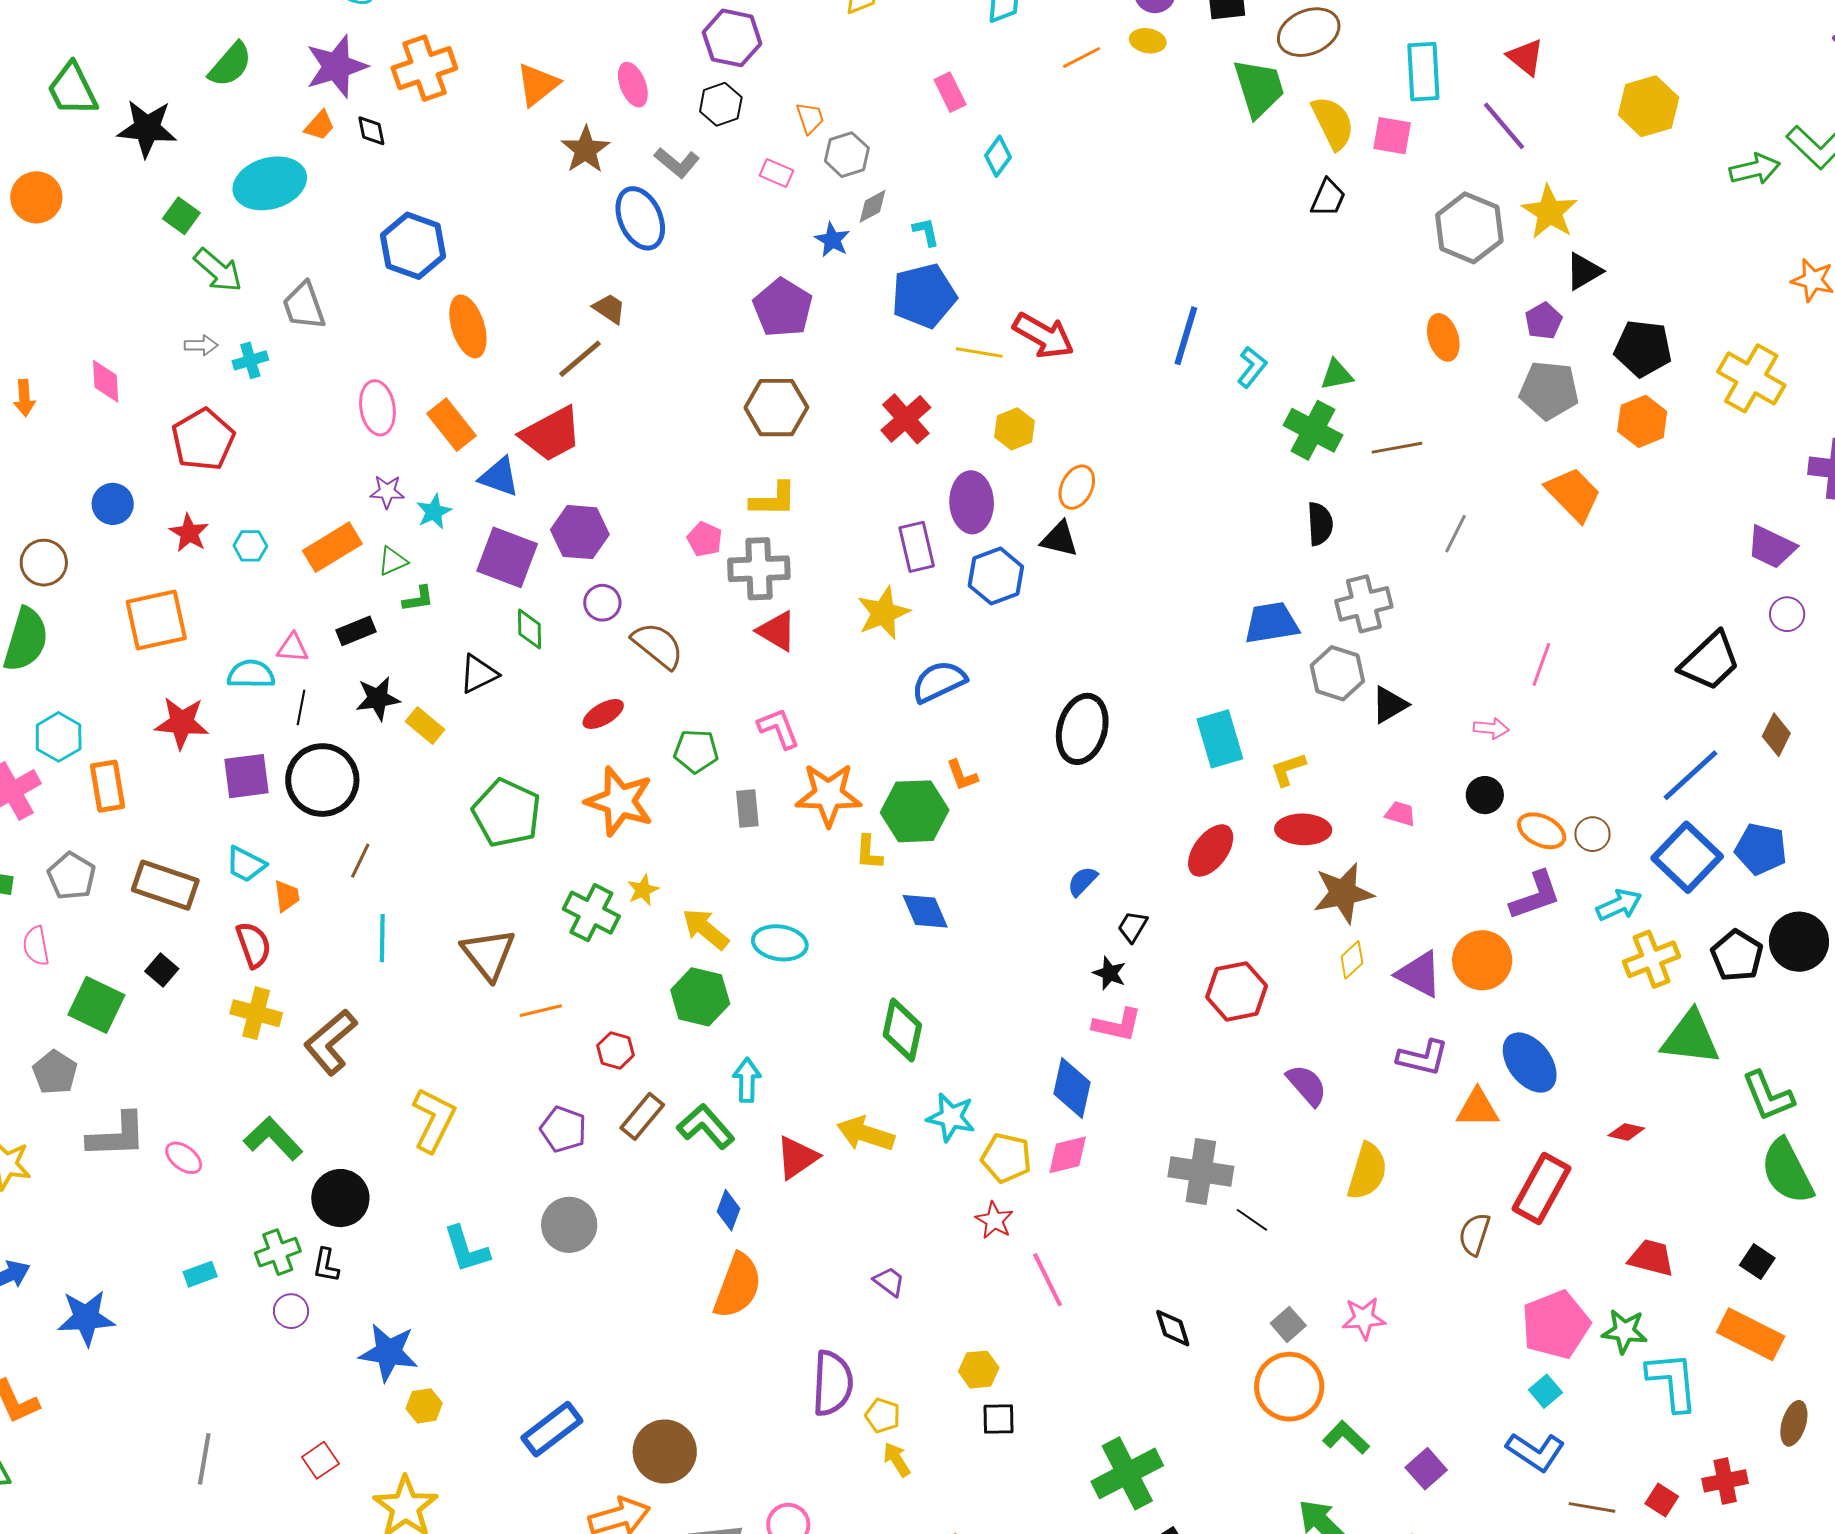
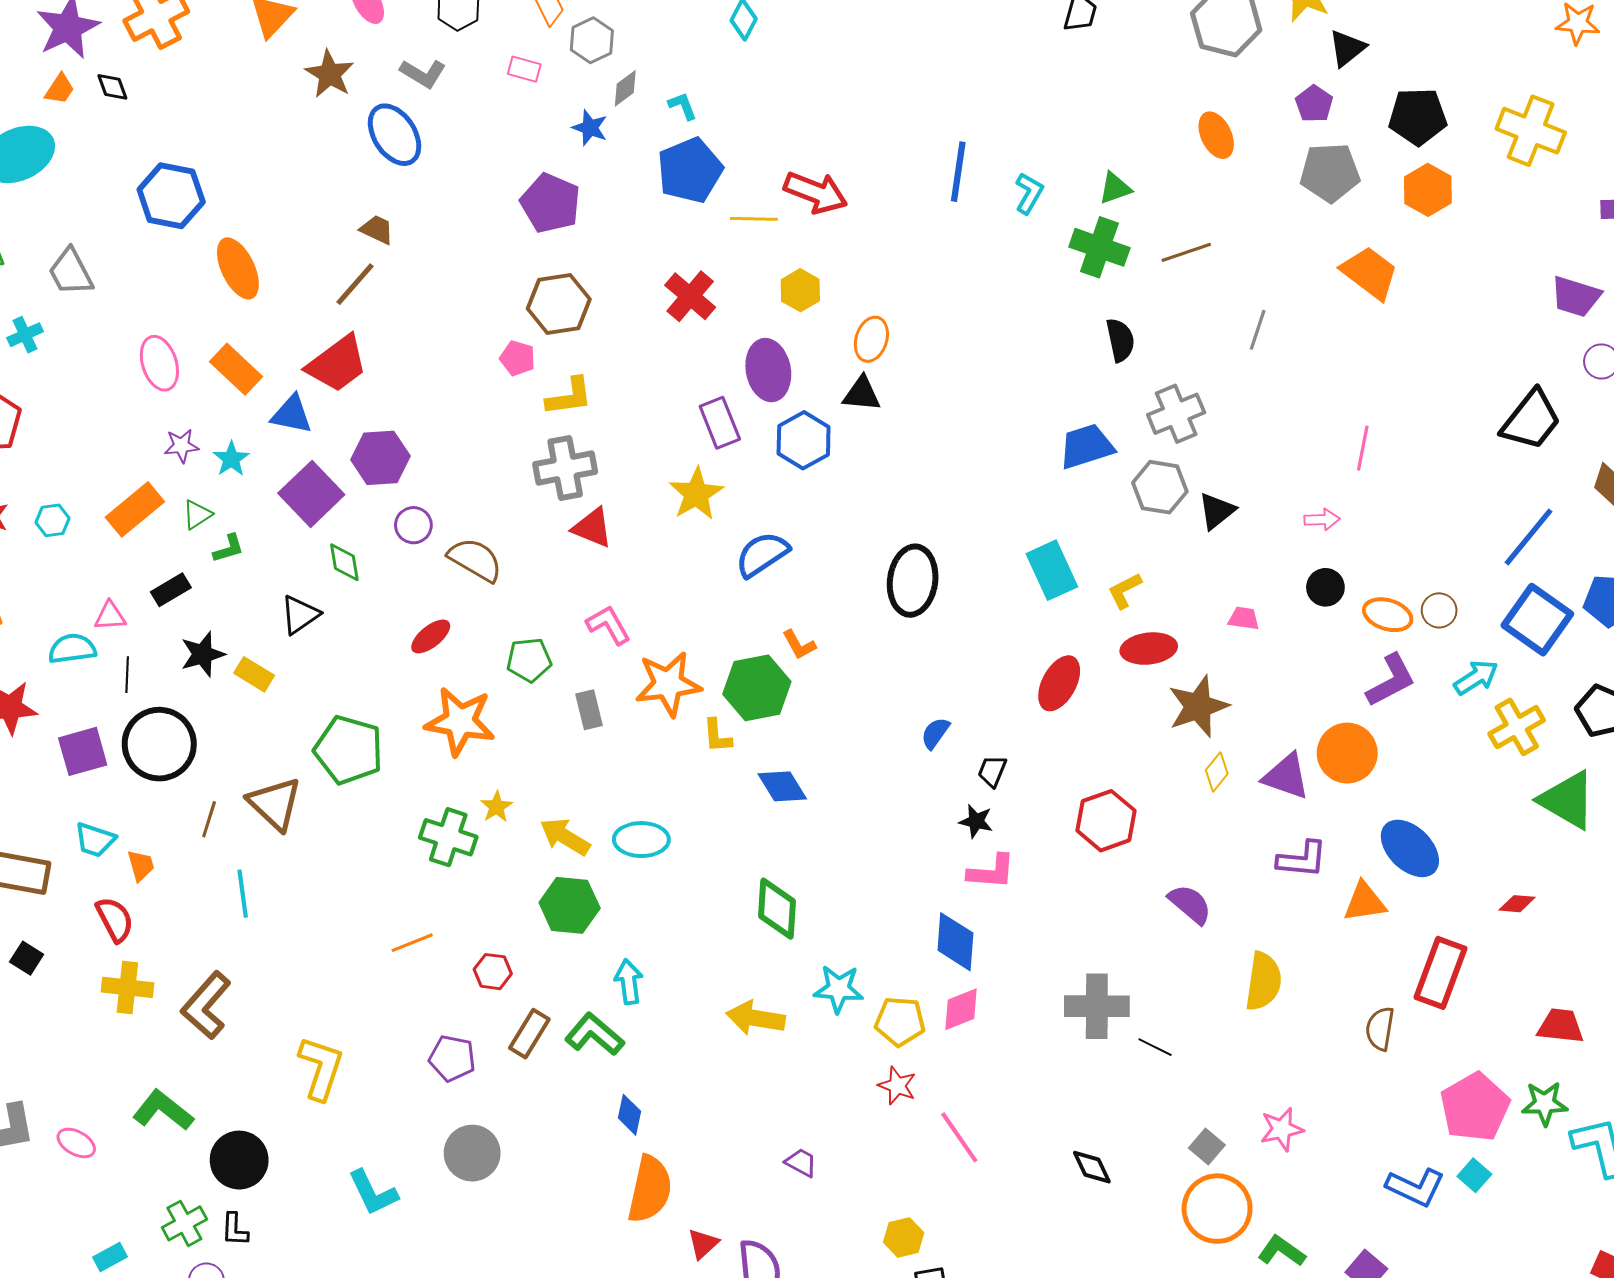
pink pentagon: (705, 539) -> (517, 358), moved
purple square: (507, 557) -> (311, 494), turned 34
brown triangle: (488, 954) -> (275, 804), moved
green triangle: (1691, 1038) -> (1567, 800), turned 32
red triangle: (797, 1157) -> (703, 1244), moved, size x0.7
blue L-shape: (1536, 1452) -> (1415, 1187), moved

